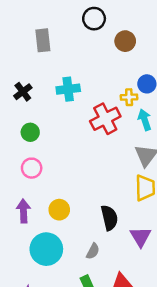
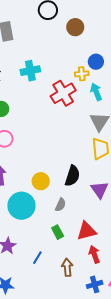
yellow circle: (59, 210) -> (41, 181), moved
black semicircle: (109, 218) -> (72, 176), turned 35

